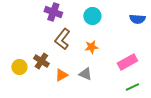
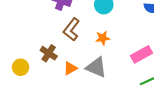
yellow circle: (19, 67) -> (21, 67), moved
gray triangle: (85, 74) -> (96, 67), size x1.5

